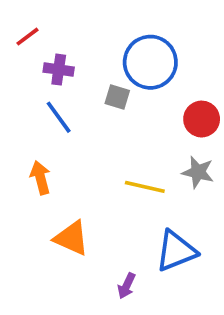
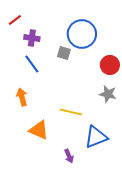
yellow line: (145, 187) -> (71, 112), moved
purple arrow: (126, 286) -> (69, 156), turned -48

